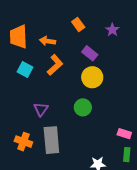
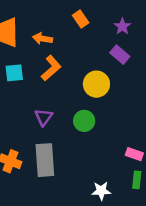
purple rectangle: (90, 53) -> (120, 55), moved
cyan square: (25, 70) -> (14, 73), turned -35
purple triangle: (41, 109) -> (44, 117), moved

